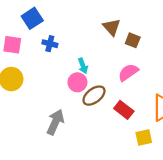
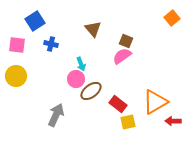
brown triangle: (112, 27) -> (93, 29), moved
pink semicircle: (128, 72) -> (122, 56), moved
yellow square: (144, 138) -> (128, 122), moved

